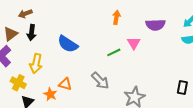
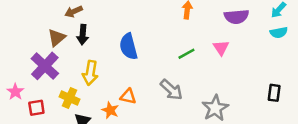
pink triangle: (134, 43) -> (221, 48), moved
blue semicircle: (68, 44) -> (128, 47), turned 45

